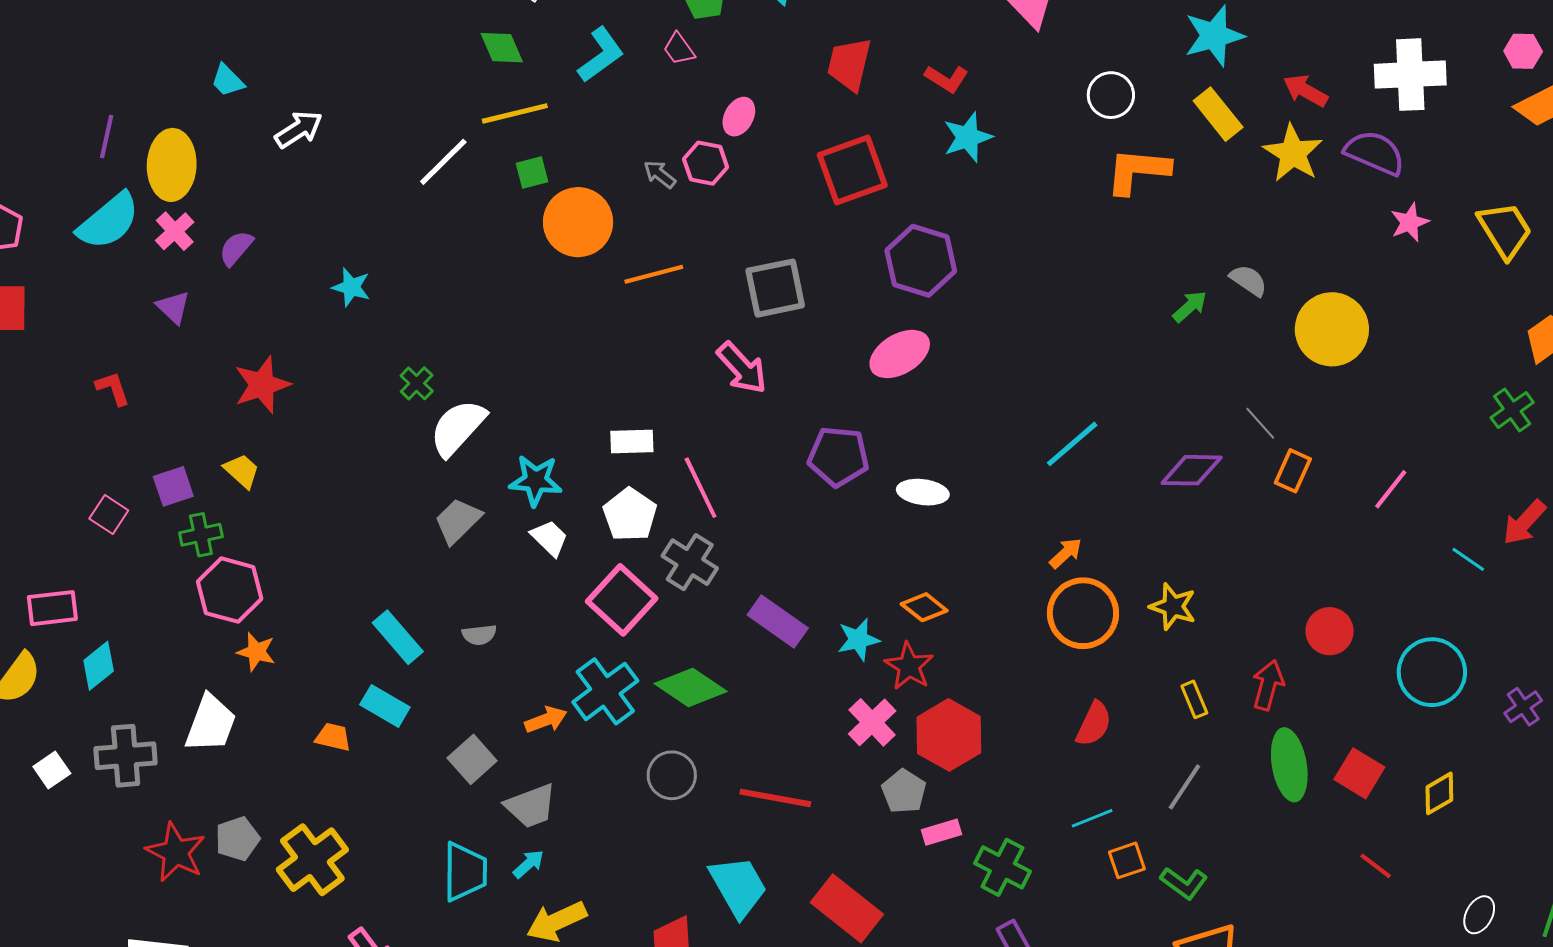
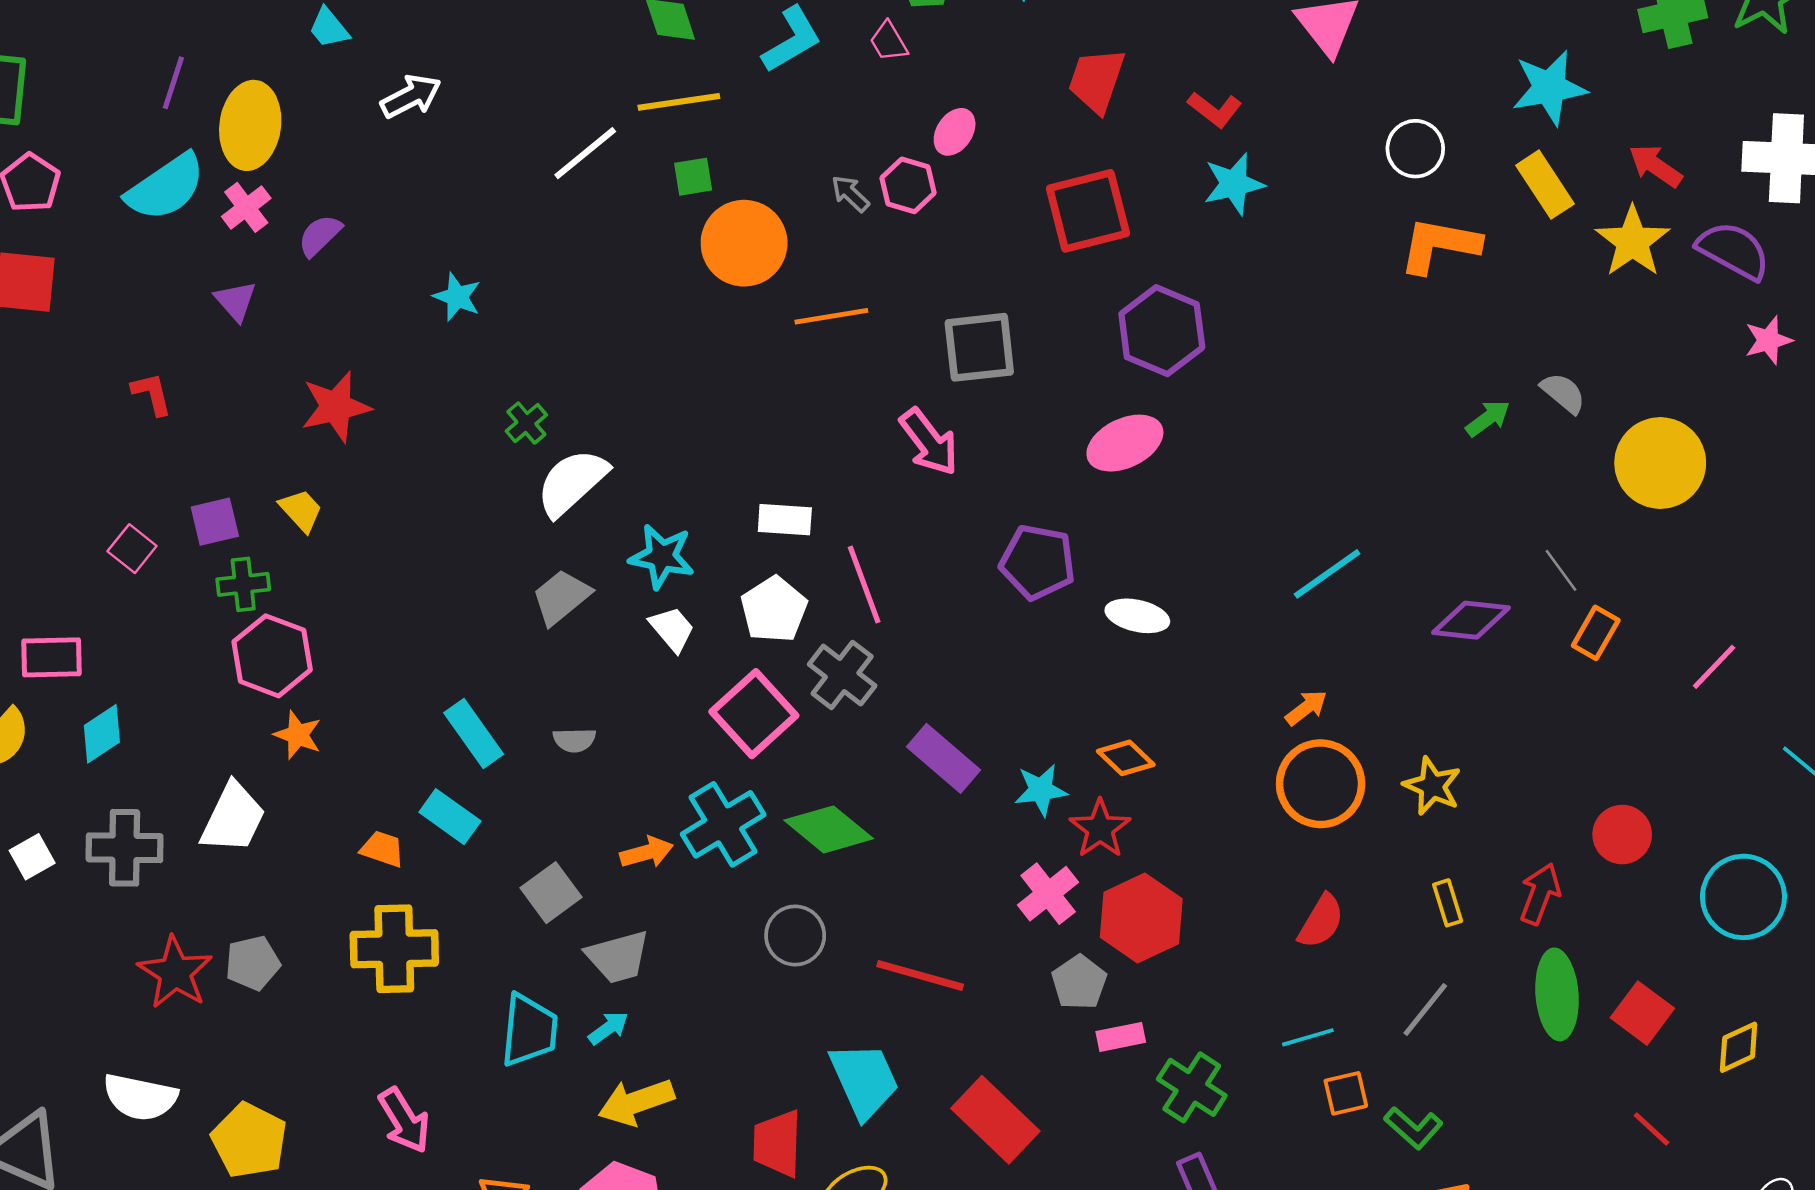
yellow cross: (312, 860) -> (394, 949), moved, turned 30

